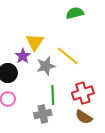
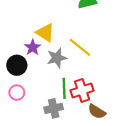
yellow triangle: (35, 42) -> (45, 33), turned -30
red cross: (83, 93) -> (82, 90), moved

